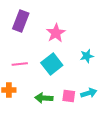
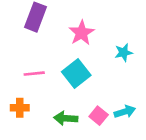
cyan star: (87, 56) -> (124, 53), moved
pink square: (69, 96) -> (99, 116), turned 32

